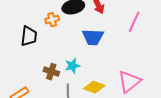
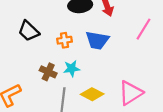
orange cross: (52, 20) -> (64, 40), moved
black trapezoid: (29, 36) -> (29, 31), turned 120

